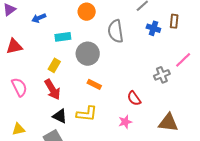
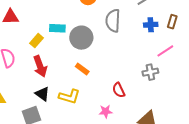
blue cross: (153, 28) -> (151, 25), turned -32
cyan rectangle: (63, 37) -> (57, 28), moved
pink line: (183, 60) -> (165, 51), moved
yellow rectangle: (54, 65) -> (37, 41), moved

